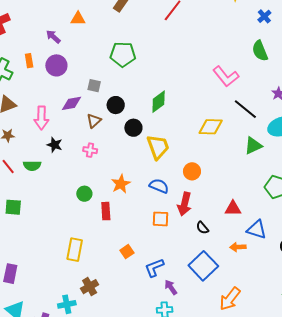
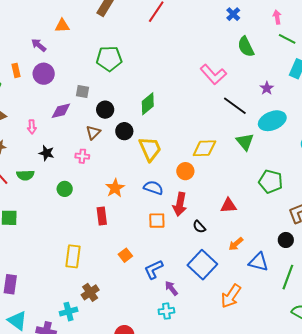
blue cross: (264, 16) -> (233, 14), moved
pink arrow: (41, 118) -> (32, 127), size x0.6
brown triangle: (94, 121) -> (93, 132), moved
yellow diamond: (211, 127) -> (204, 148), moved
green triangle: (253, 146) -> (245, 142), turned -42
green circle: (84, 194) -> (65, 189), moved
blue triangle: (257, 230) -> (259, 262), moved
orange arrow: (238, 247) -> (236, 244), turned -35

